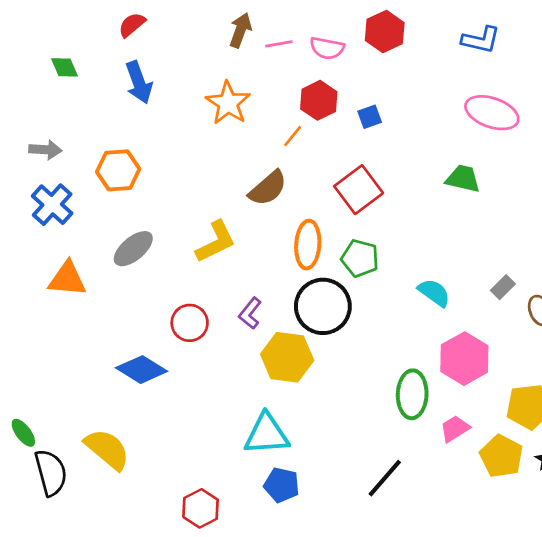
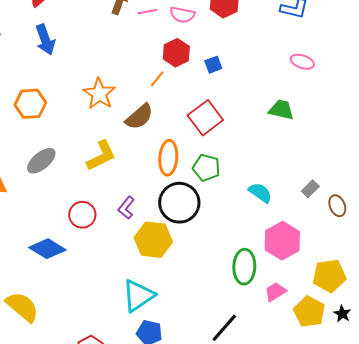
orange star: (228, 103) -> (99, 94), moved
pink ellipse: (492, 113) -> (302, 62), size x0.6
cyan triangle: (267, 434) -> (138, 296), turned -30

